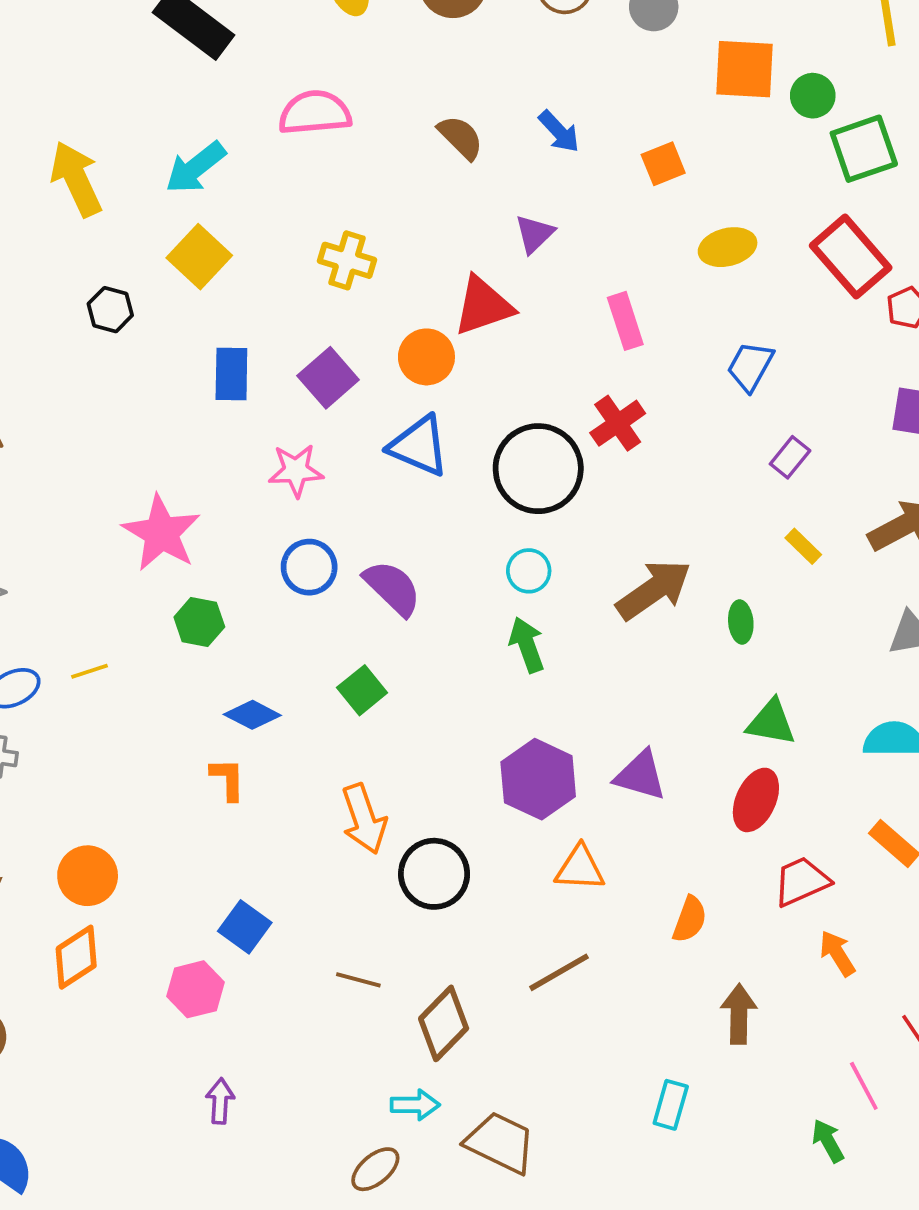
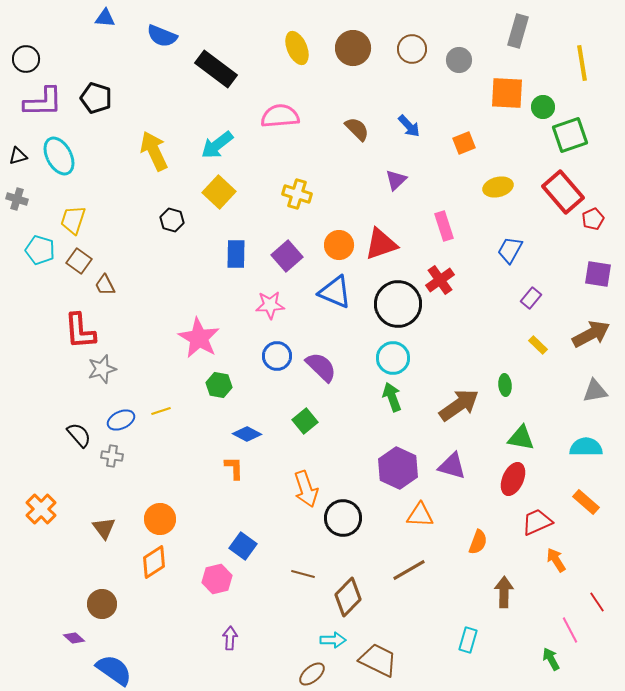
red triangle: (483, 306) -> (381, 244), moved
cyan circle: (529, 571) -> (393, 358), size x1.4
brown arrow: (654, 590) -> (459, 405), moved

